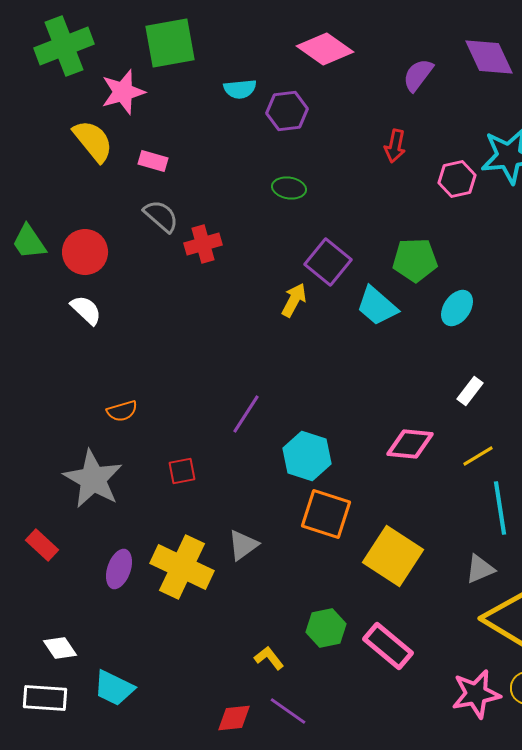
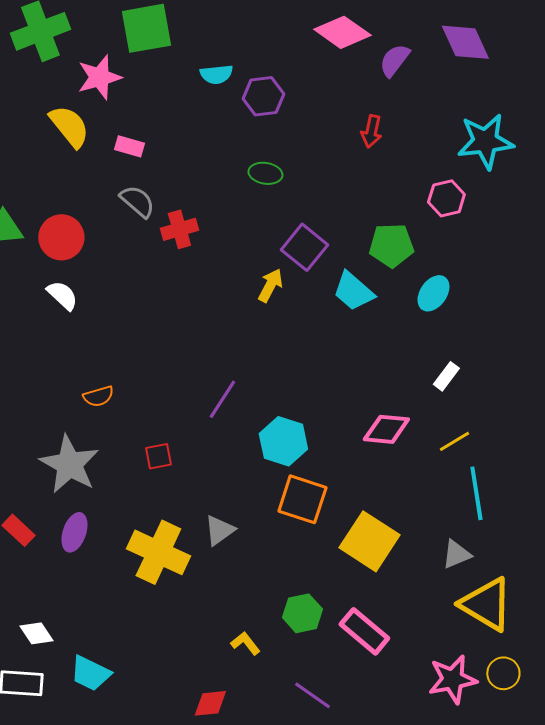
pink diamond: (325, 49) -> (342, 32), moved
pink hexagon: (457, 179) -> (446, 198), moved
purple ellipse: (119, 569) -> (74, 532), moved
purple line: (288, 711) -> (312, 695), moved

